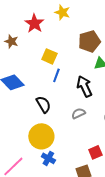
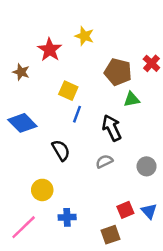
brown pentagon: (89, 41) -> (118, 72), turned 30
yellow circle: (41, 136) -> (42, 190), moved, size x0.7
blue cross: (48, 158) -> (67, 217), turned -32

